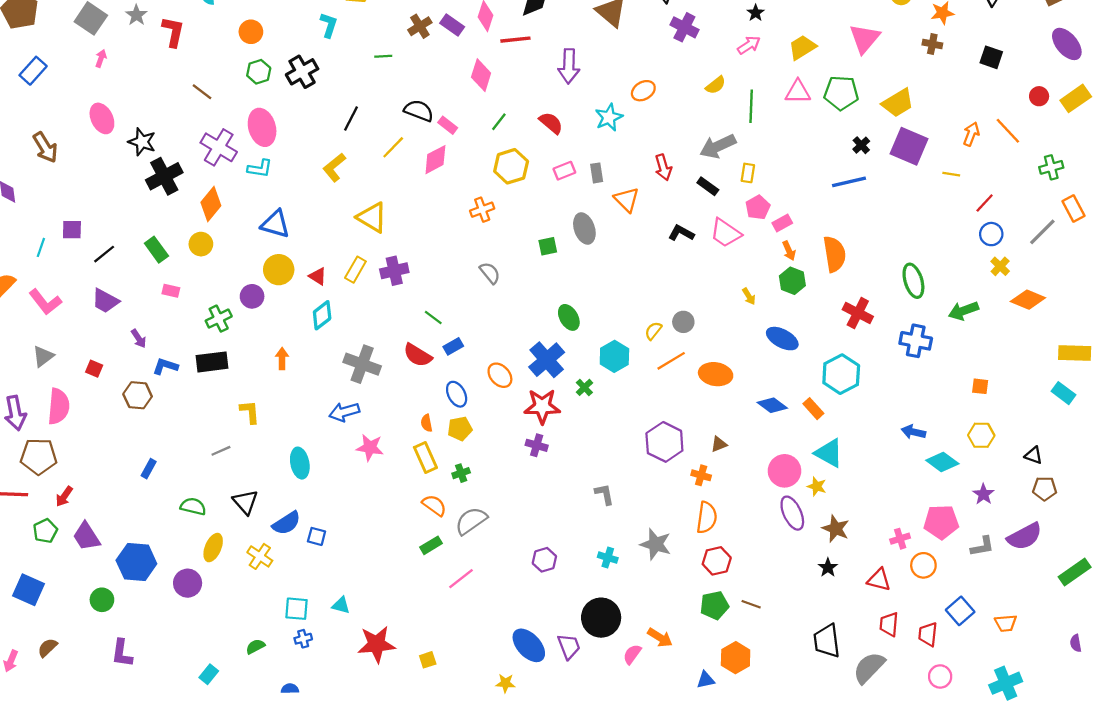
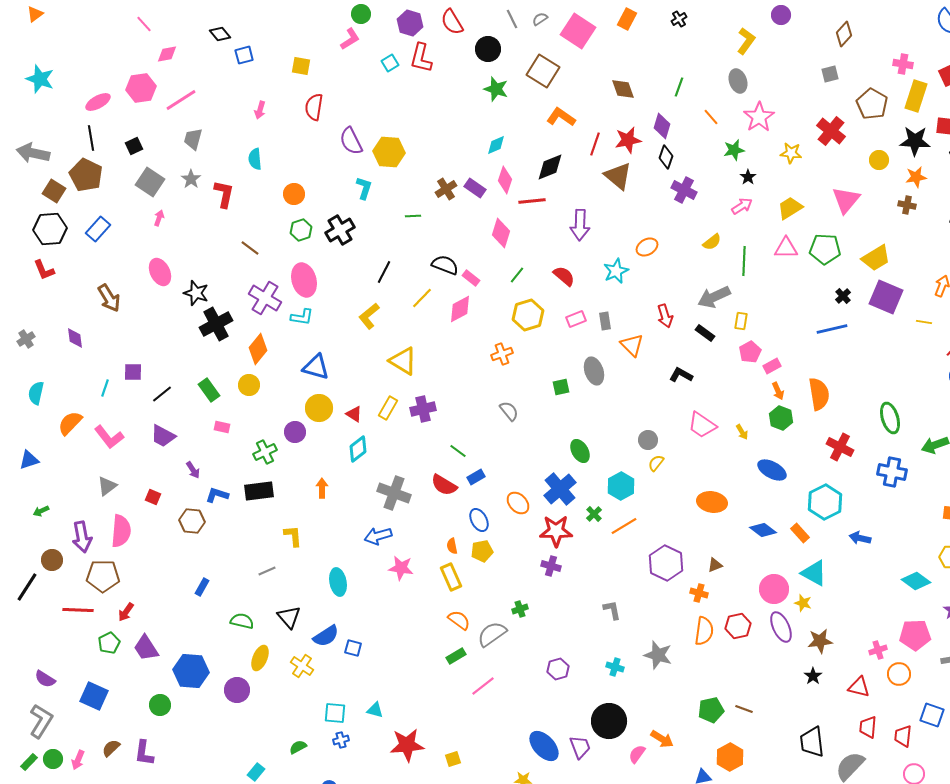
pink trapezoid: (726, 233) -> (702, 425), moved
gray circle: (683, 322) -> (648, 440), moved
orange line: (671, 361) -> (624, 526), moved
blue arrow: (913, 432) -> (860, 538), moved
green cross: (461, 473) -> (520, 609), moved
brown star: (836, 529) -> (820, 641), turned -30
red hexagon: (717, 561) -> (738, 626), moved
blue square: (960, 611) -> (932, 715), turned -30
purple L-shape: (122, 653) -> (144, 753), moved

